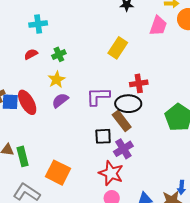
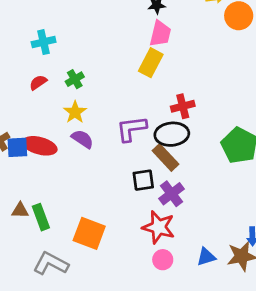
pink trapezoid: (158, 26) -> (160, 34), moved
purple semicircle: (60, 100) -> (82, 139), turned 78
red ellipse: (27, 102) -> (40, 146), turned -40

